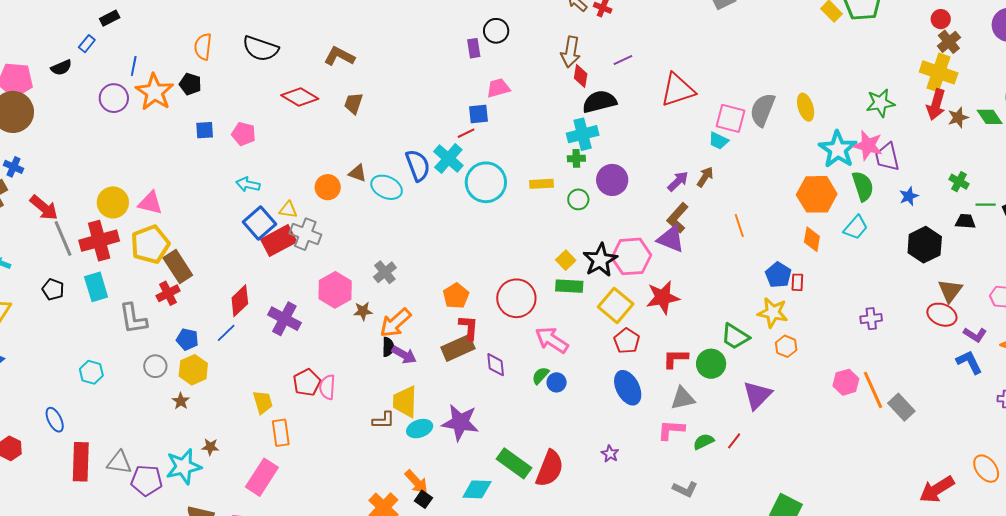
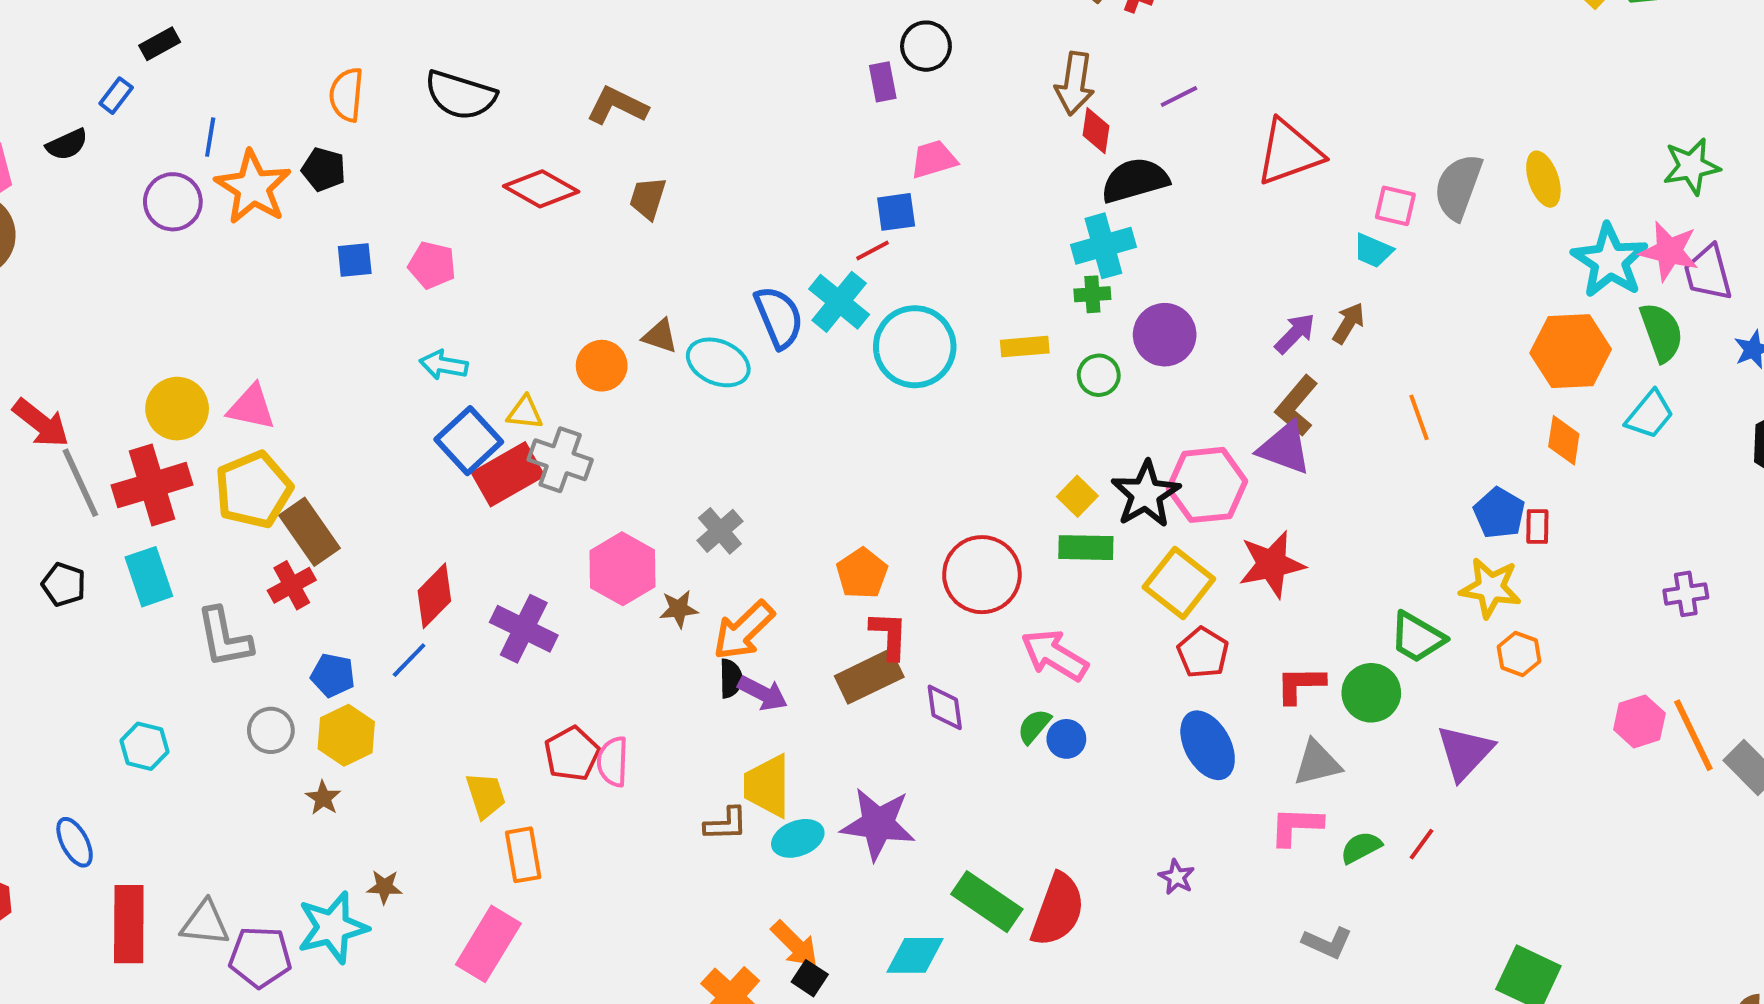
pink square: (731, 118) -> (1395, 206), size x0.7

